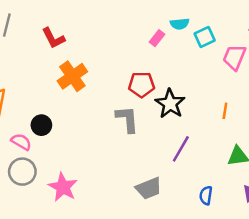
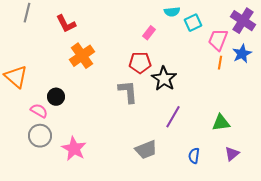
pink rectangle: (157, 38) -> (149, 33), moved
orange line: (225, 111) -> (220, 63), moved

